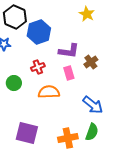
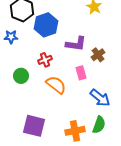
pink rectangle: (69, 73) -> (81, 73), moved
orange semicircle: (49, 92) -> (56, 85), turned 40

